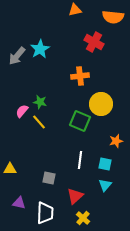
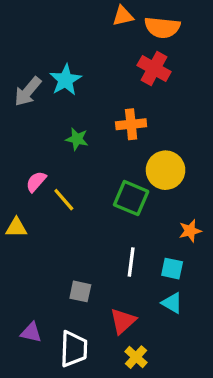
orange semicircle: (113, 17) -> (162, 27), moved
green star: (40, 102) -> (77, 139), moved
yellow triangle: (10, 169) -> (16, 228), moved
cyan triangle: (105, 185) -> (172, 303), turned -40

